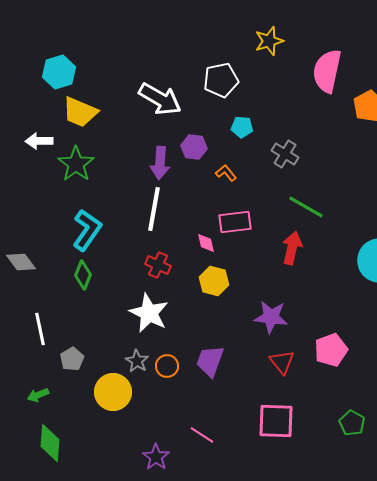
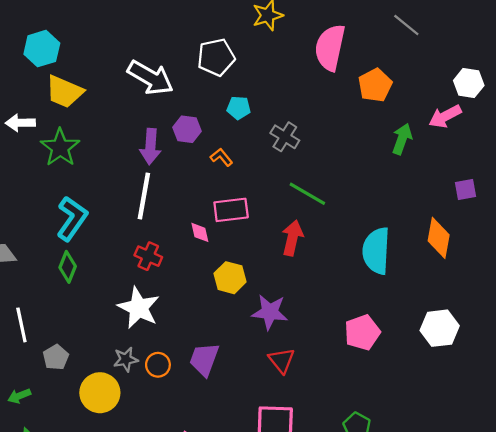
yellow hexagon: (214, 281) -> (230, 278), moved
pink pentagon: (331, 350) -> (362, 332), moved
gray star: (137, 361) -> (126, 359), turned 30

